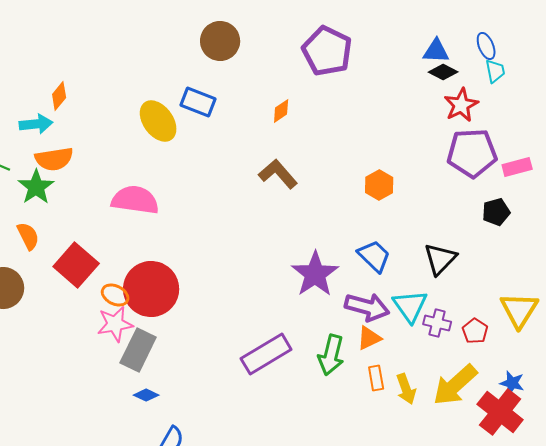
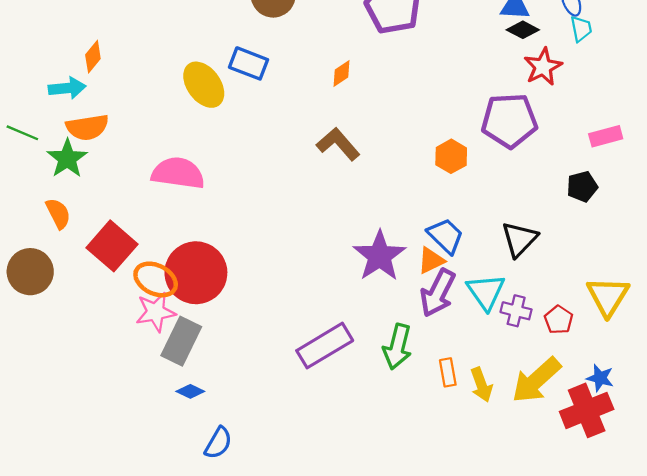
purple pentagon: (472, 153) -> (509, 121), moved
orange ellipse: (115, 295) -> (156, 279), size x1.4
purple arrow: (367, 307) -> (438, 293), turned 102
orange triangle: (369, 338) -> (431, 260), moved
red cross: (500, 412) -> (587, 410), turned 30

